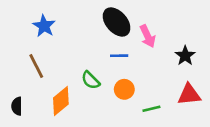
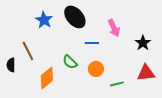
black ellipse: (117, 22) -> (75, 17), moved
blue star: (44, 26) -> (44, 20), moved
black semicircle: (17, 106) -> (11, 65), moved

